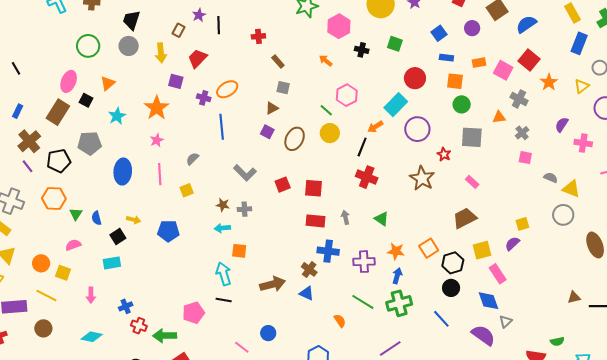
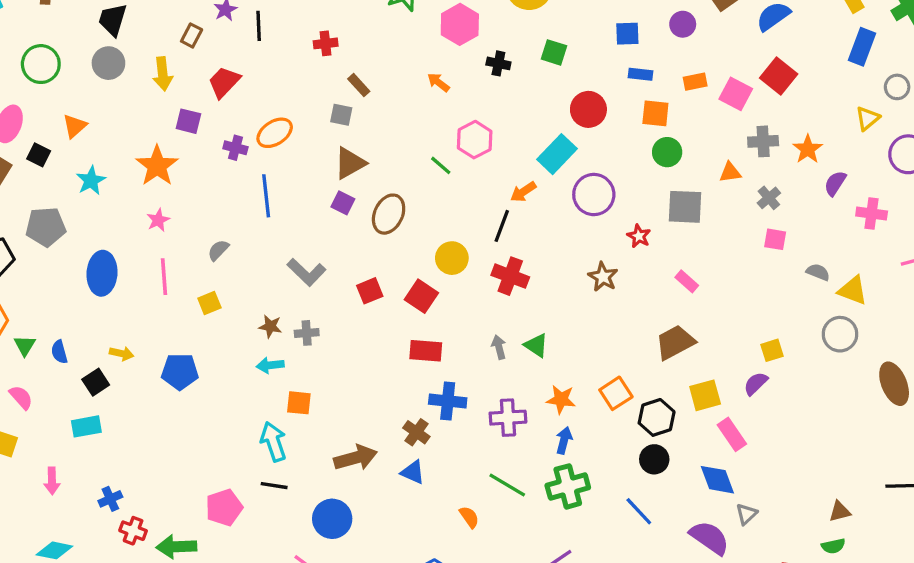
blue square: (439, 33) -> (627, 34), turned 35
orange star: (549, 82) -> (808, 149), moved
gray square: (283, 88) -> (341, 115), moved
gray cross: (519, 99) -> (763, 141), turned -30
brown triangle: (272, 108) -> (350, 163), size x1.5
yellow circle: (330, 133) -> (452, 258), moved
brown star: (422, 178) -> (603, 277), size x0.7
red square: (313, 188) -> (421, 296), turned 30
gray arrow: (345, 217) -> (499, 347), moved
pink semicircle: (73, 245) -> (21, 397), turned 70
brown triangle: (574, 297) -> (840, 511), moved
blue circle: (268, 333) -> (332, 519), moved, size x1.5

